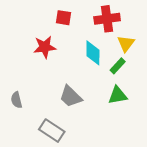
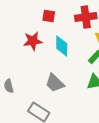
cyan diamond: (93, 53) -> (62, 46), moved

